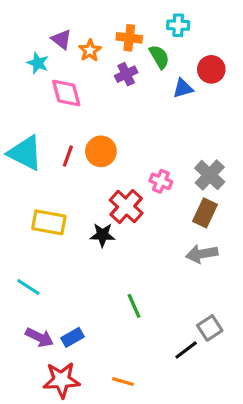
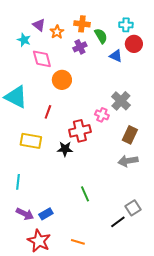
cyan cross: (178, 25) -> (126, 25), moved
blue triangle: (183, 88) -> (116, 56), turned 40
orange circle: (101, 151) -> (62, 80), moved
red line: (68, 156) -> (48, 112), moved
gray cross: (210, 175) -> (121, 101), moved
red cross: (126, 207) -> (80, 131), turned 35
cyan line: (28, 287) -> (18, 182), turned 63
red star: (61, 380) -> (39, 241), turned 30

